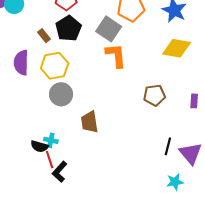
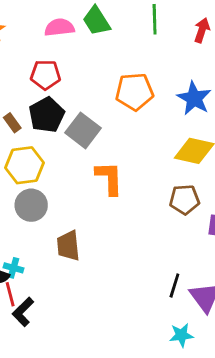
gray square: (109, 29) -> (83, 130), moved
orange L-shape: (116, 55) -> (109, 178), moved
brown pentagon: (154, 95) -> (184, 199), moved

